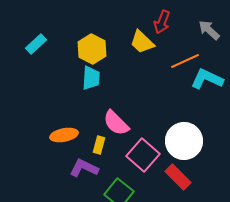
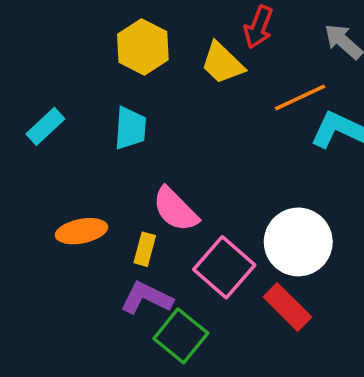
cyan rectangle: (36, 44) -> (45, 126), moved
yellow hexagon: (92, 49) -> (143, 47), moved
purple L-shape: (84, 168) -> (147, 298), moved

